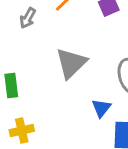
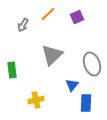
yellow cross: (22, 131) -> (36, 100), moved

